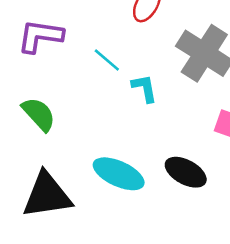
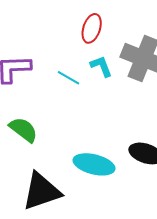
cyan L-shape: (145, 88) -> (101, 66), moved

